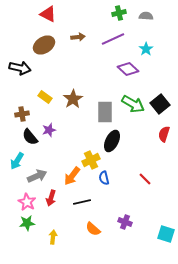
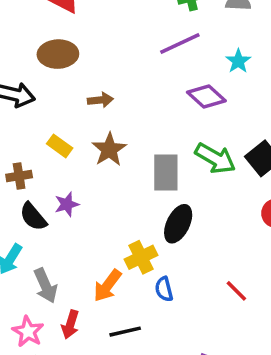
brown arrow: (78, 37) -> (100, 100), moved
brown ellipse: (44, 45) -> (58, 54), turned 30
gray arrow: (37, 176) -> (46, 286), turned 90

